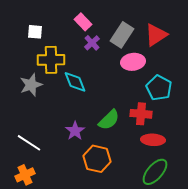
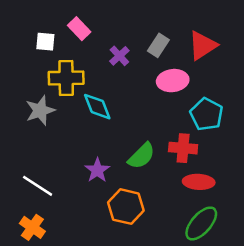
pink rectangle: (83, 22) -> (79, 29), moved
gray rectangle: (122, 35) -> (158, 45), size x0.7
orange cross: (25, 175) -> (32, 227), turned -30

